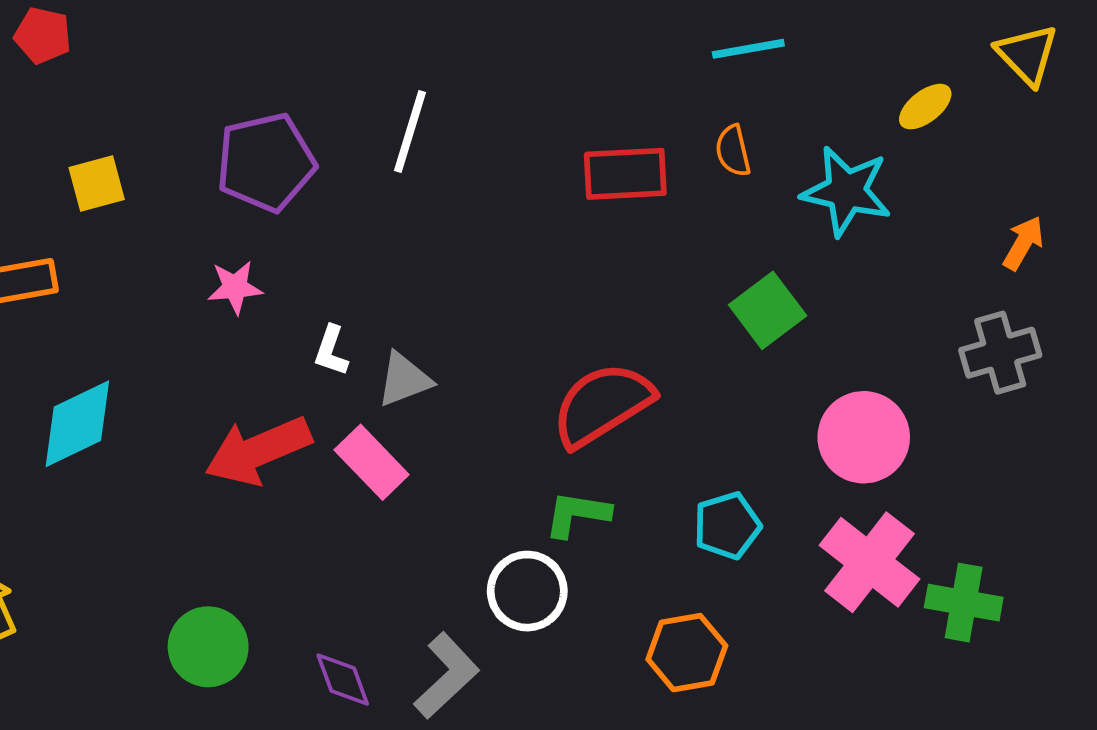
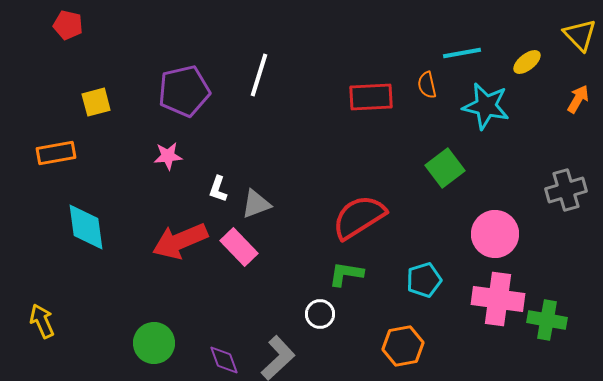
cyan line: (748, 49) -> (462, 53), moved
orange arrow: (1023, 243) -> (578, 99), moved
cyan diamond: (77, 424) -> (86, 227), turned -72
pink cross: (869, 562) -> (498, 299), turned -30
white circle: (527, 591) -> (320, 314), size x0.7

